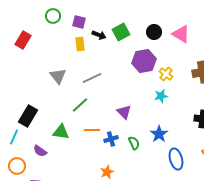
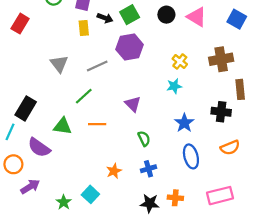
purple hexagon: (144, 61) -> (130, 47), moved
blue star: (159, 134) -> (184, 123), moved
blue cross: (111, 139) -> (149, 169), moved
purple semicircle: (40, 151) -> (39, 148), size x1.5

